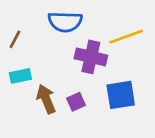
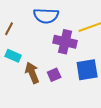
cyan rectangle: (20, 76) -> (13, 56), turned 35

